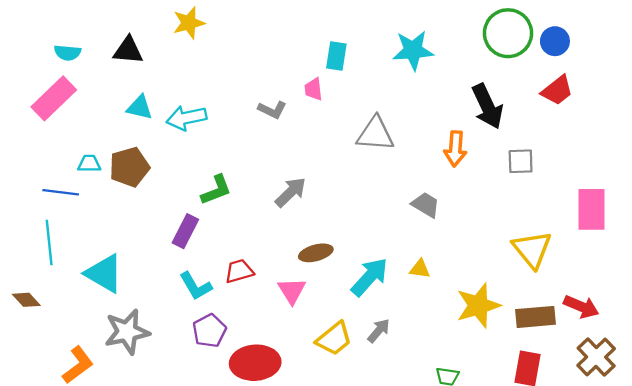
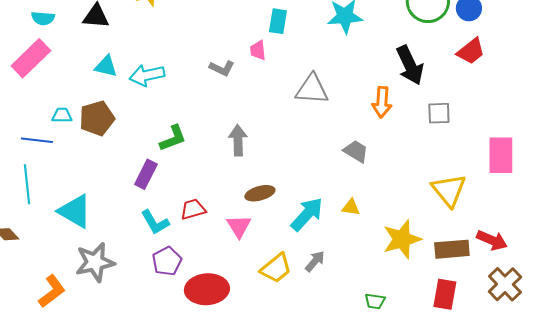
gray arrow: (291, 192) -> (238, 140), turned -48

